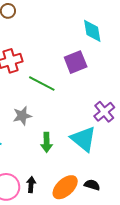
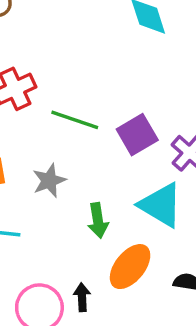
purple square: (76, 62) -> (137, 135), moved
orange ellipse: (65, 187) -> (130, 267), moved

